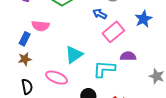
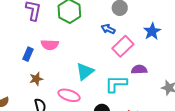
blue rectangle: (25, 39) -> (28, 54), moved

